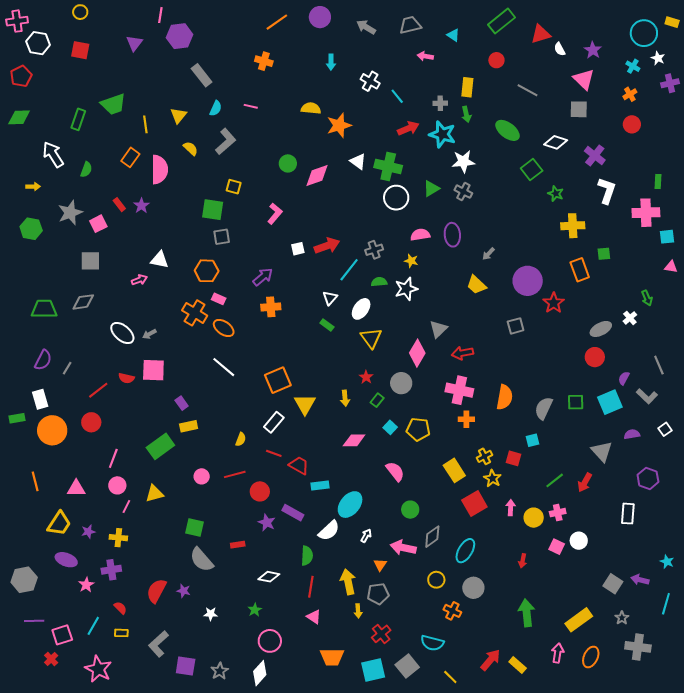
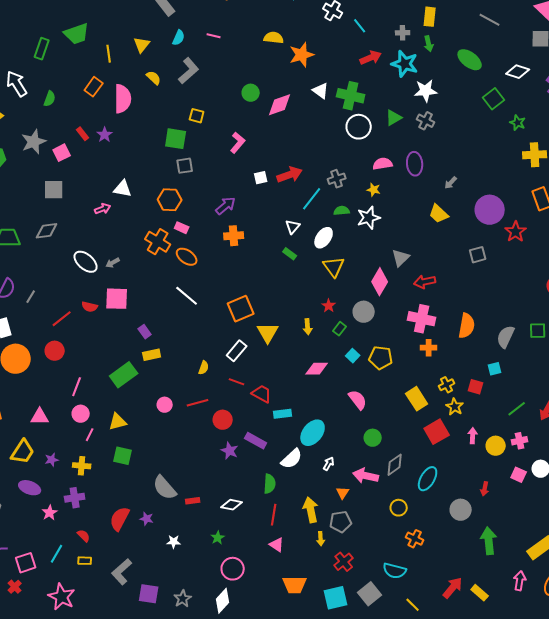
green square: (195, 528) -> (123, 456), moved
red rectangle: (238, 545) -> (193, 501), moved
gray circle: (473, 588) -> (461, 510), moved

